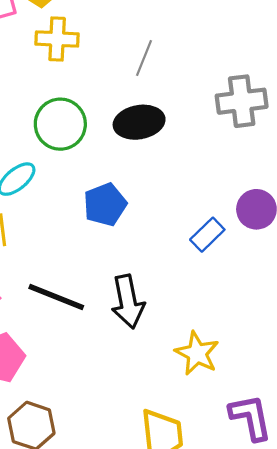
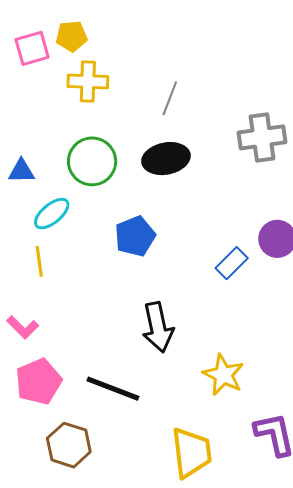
black line: (56, 297) -> (113, 389), moved

